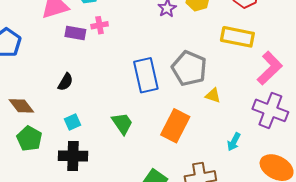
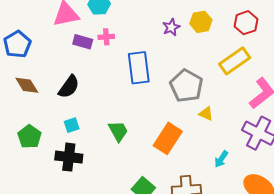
yellow rectangle: (237, 37) -> (235, 61), turned -52
blue rectangle: (146, 75) -> (139, 68), moved
black semicircle: (65, 82) -> (69, 87), size x1.4
brown diamond: (21, 106) -> (27, 85), moved

